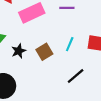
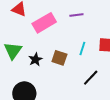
brown square: (44, 52) -> (59, 58), turned -35

